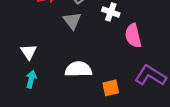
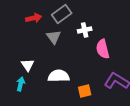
white cross: (111, 12) -> (85, 30), turned -32
white triangle: (29, 52) -> (28, 65), moved

